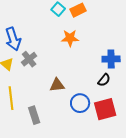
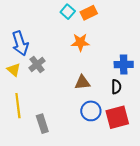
black semicircle: (104, 80) -> (116, 87), turned -40
brown triangle: (57, 85) -> (82, 82), moved

